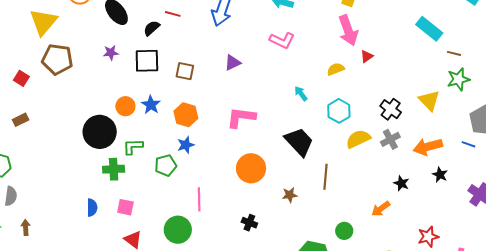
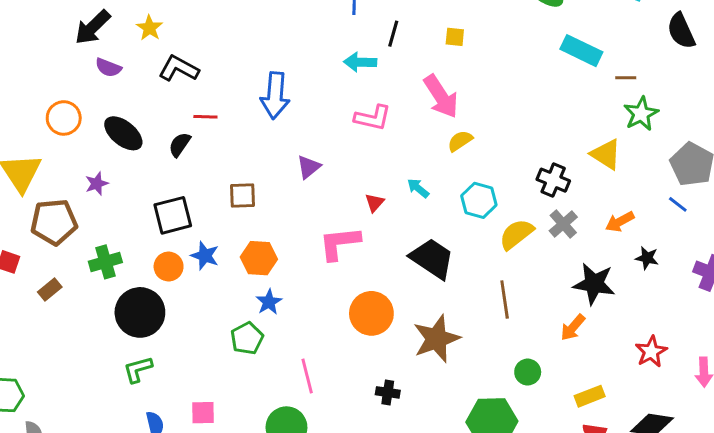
pink arrow: (348, 30) -> (441, 96), moved
purple star: (111, 53) -> (97, 184), moved
red triangle: (367, 56) -> (375, 203), moved
black square: (147, 61) -> (173, 215), moved
brown rectangle: (21, 120) -> (50, 289), moved
blue line: (468, 144) -> (678, 204), turned 32
green L-shape: (133, 147) -> (138, 369), moved
orange arrow: (428, 147) -> (620, 222), size x0.7
green cross: (114, 169) -> (105, 262), moved
brown line: (326, 177) -> (505, 300), moved
black star: (401, 183) -> (594, 284), size x1.8
brown star: (290, 195) -> (437, 339), size x2.0

